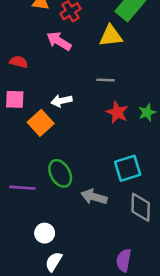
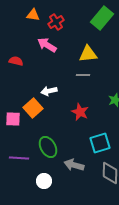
yellow triangle: (111, 36) -> (88, 54), moved
pink square: (15, 99) -> (13, 119), moved
red star: (117, 112) -> (80, 112), moved
white circle: (45, 233) -> (44, 181), moved

